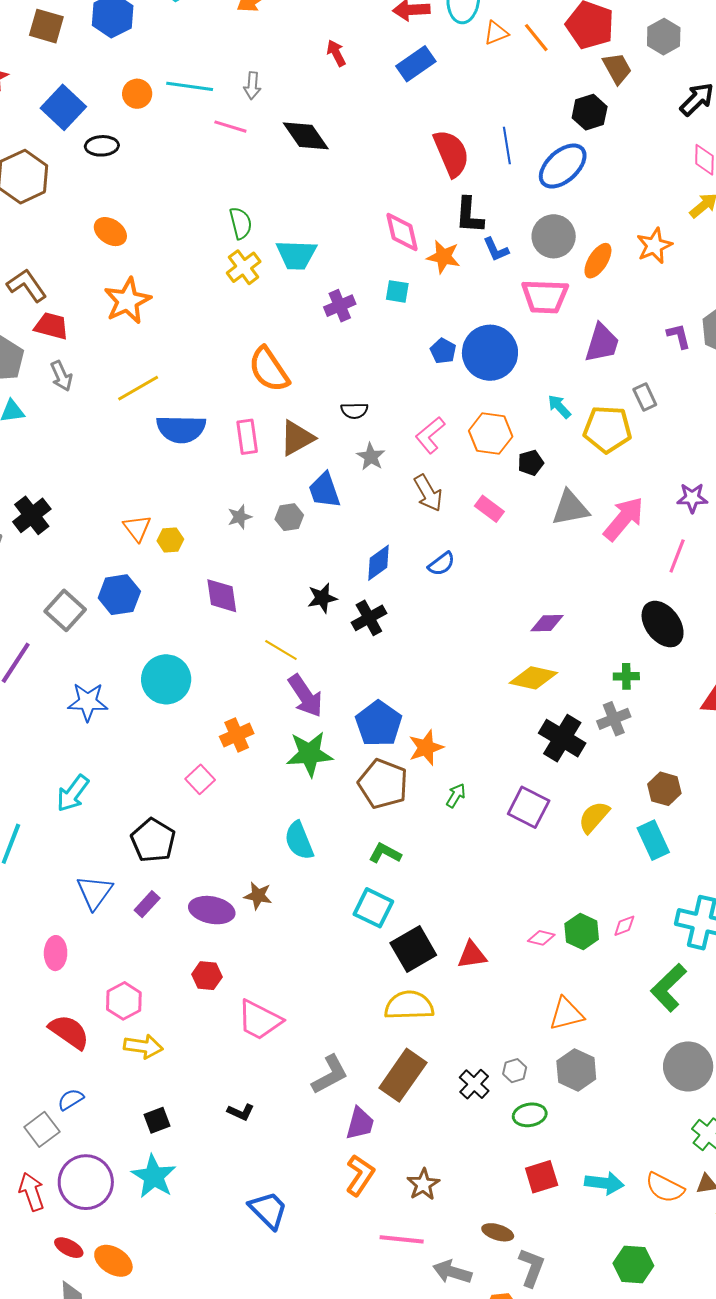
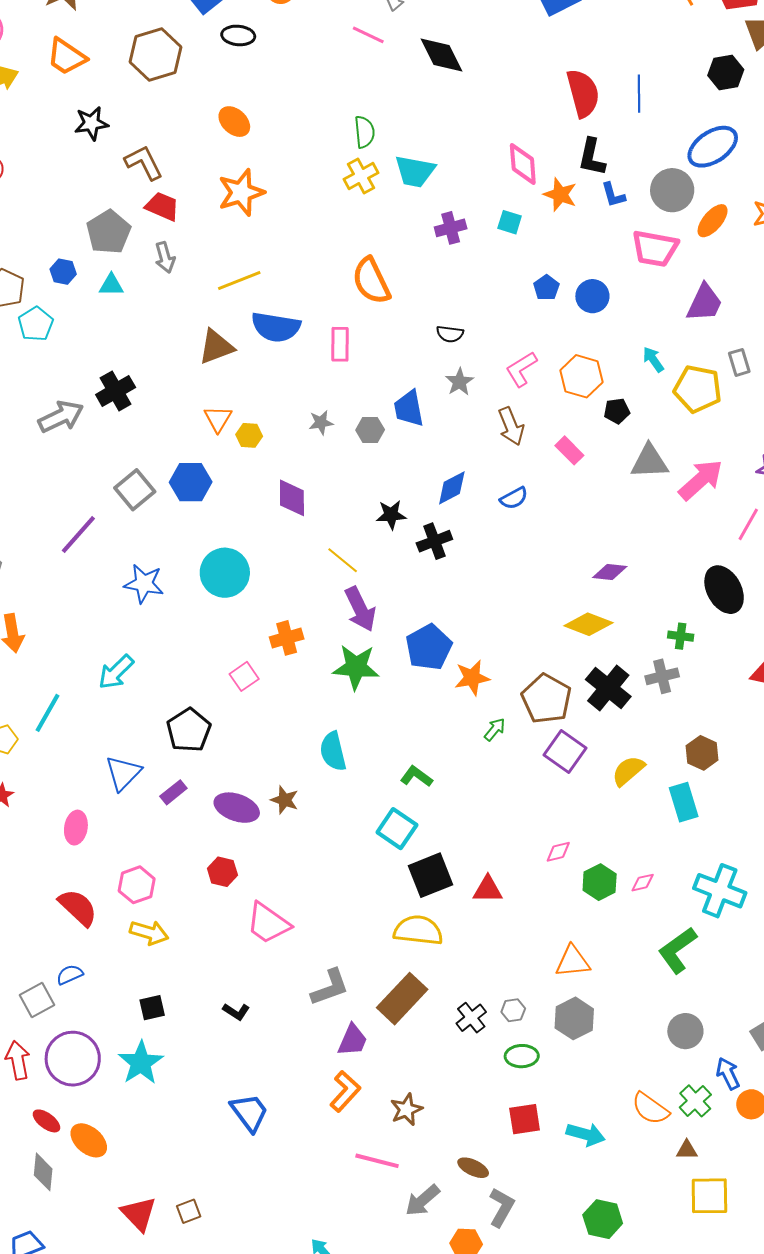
blue ellipse: (563, 166) -> (713, 147), moved
blue circle: (490, 353) -> (592, 296), size x0.6
brown triangle: (297, 438) -> (216, 347), moved
brown pentagon: (383, 784) -> (546, 699), moved
pink diamond: (541, 938) -> (558, 852), moved, turned -36
gray circle: (688, 1066) -> (685, 1031), size x0.7
orange semicircle: (665, 1188) -> (650, 1109), moved
gray arrow: (452, 1272) -> (422, 1200), turned -66

